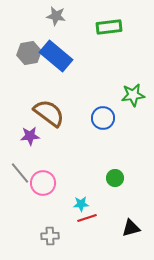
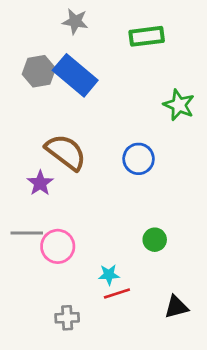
green star: (133, 95) -> (179, 105), moved, turned 30
purple star: (30, 136) -> (40, 183), turned -30
gray line: (20, 173) -> (27, 233), turned -50

